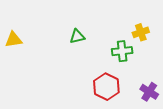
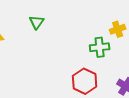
green triangle: (77, 37) -> (37, 22), moved, turned -42

